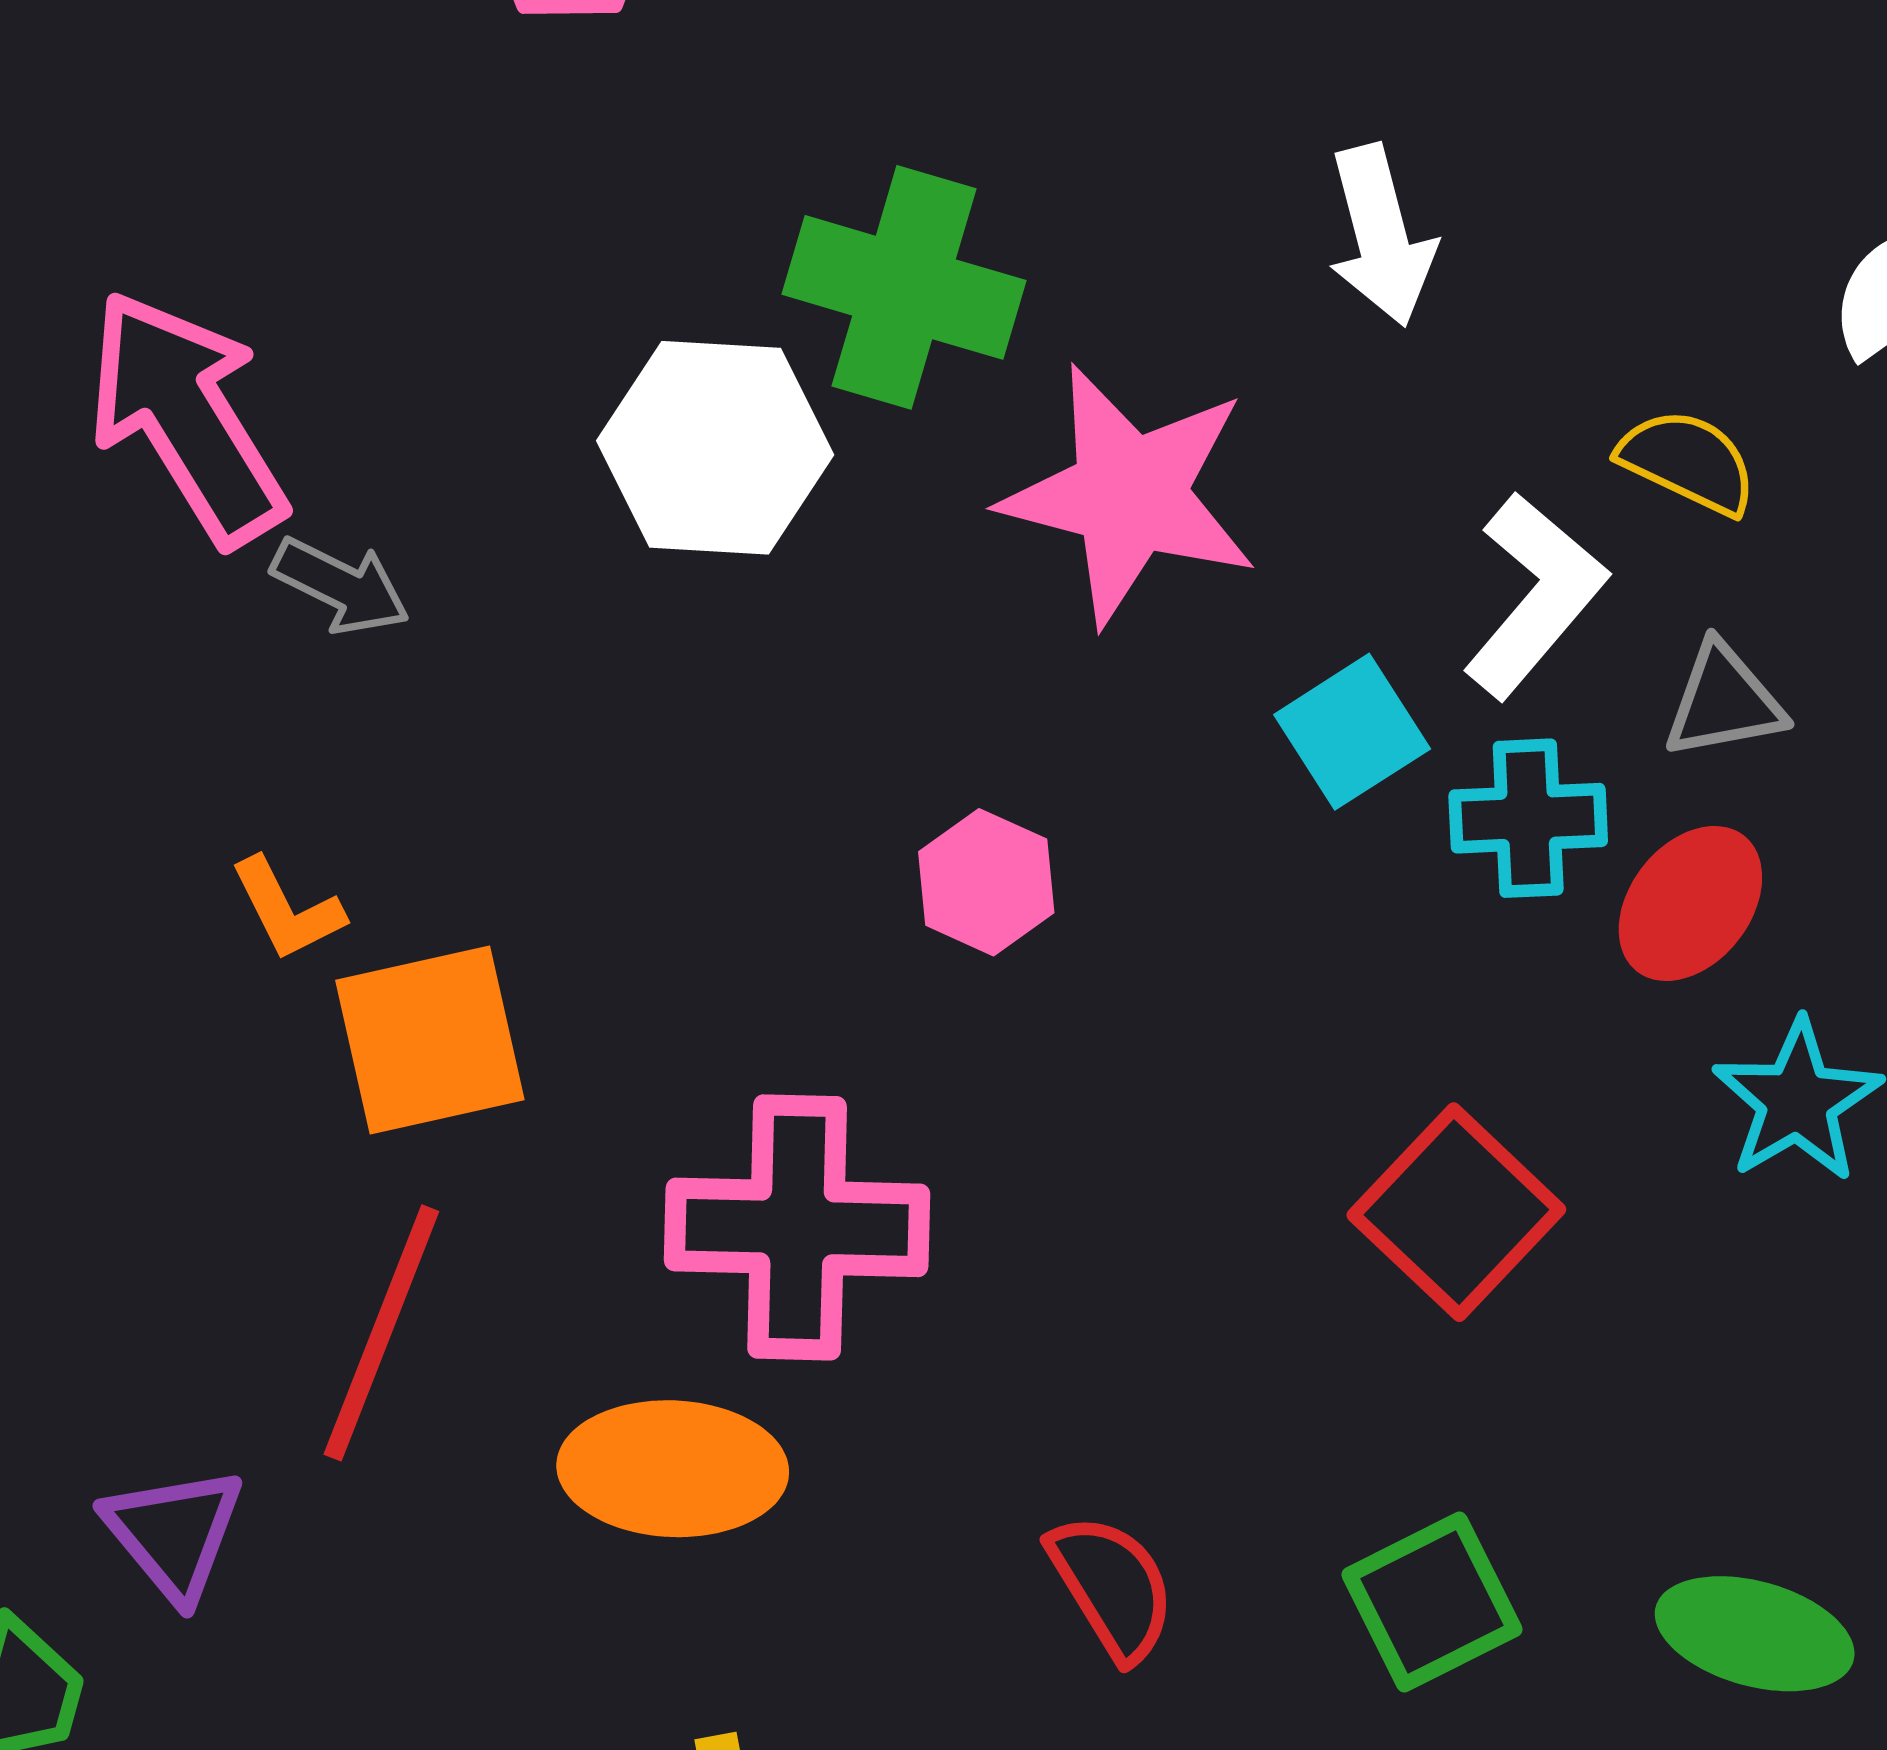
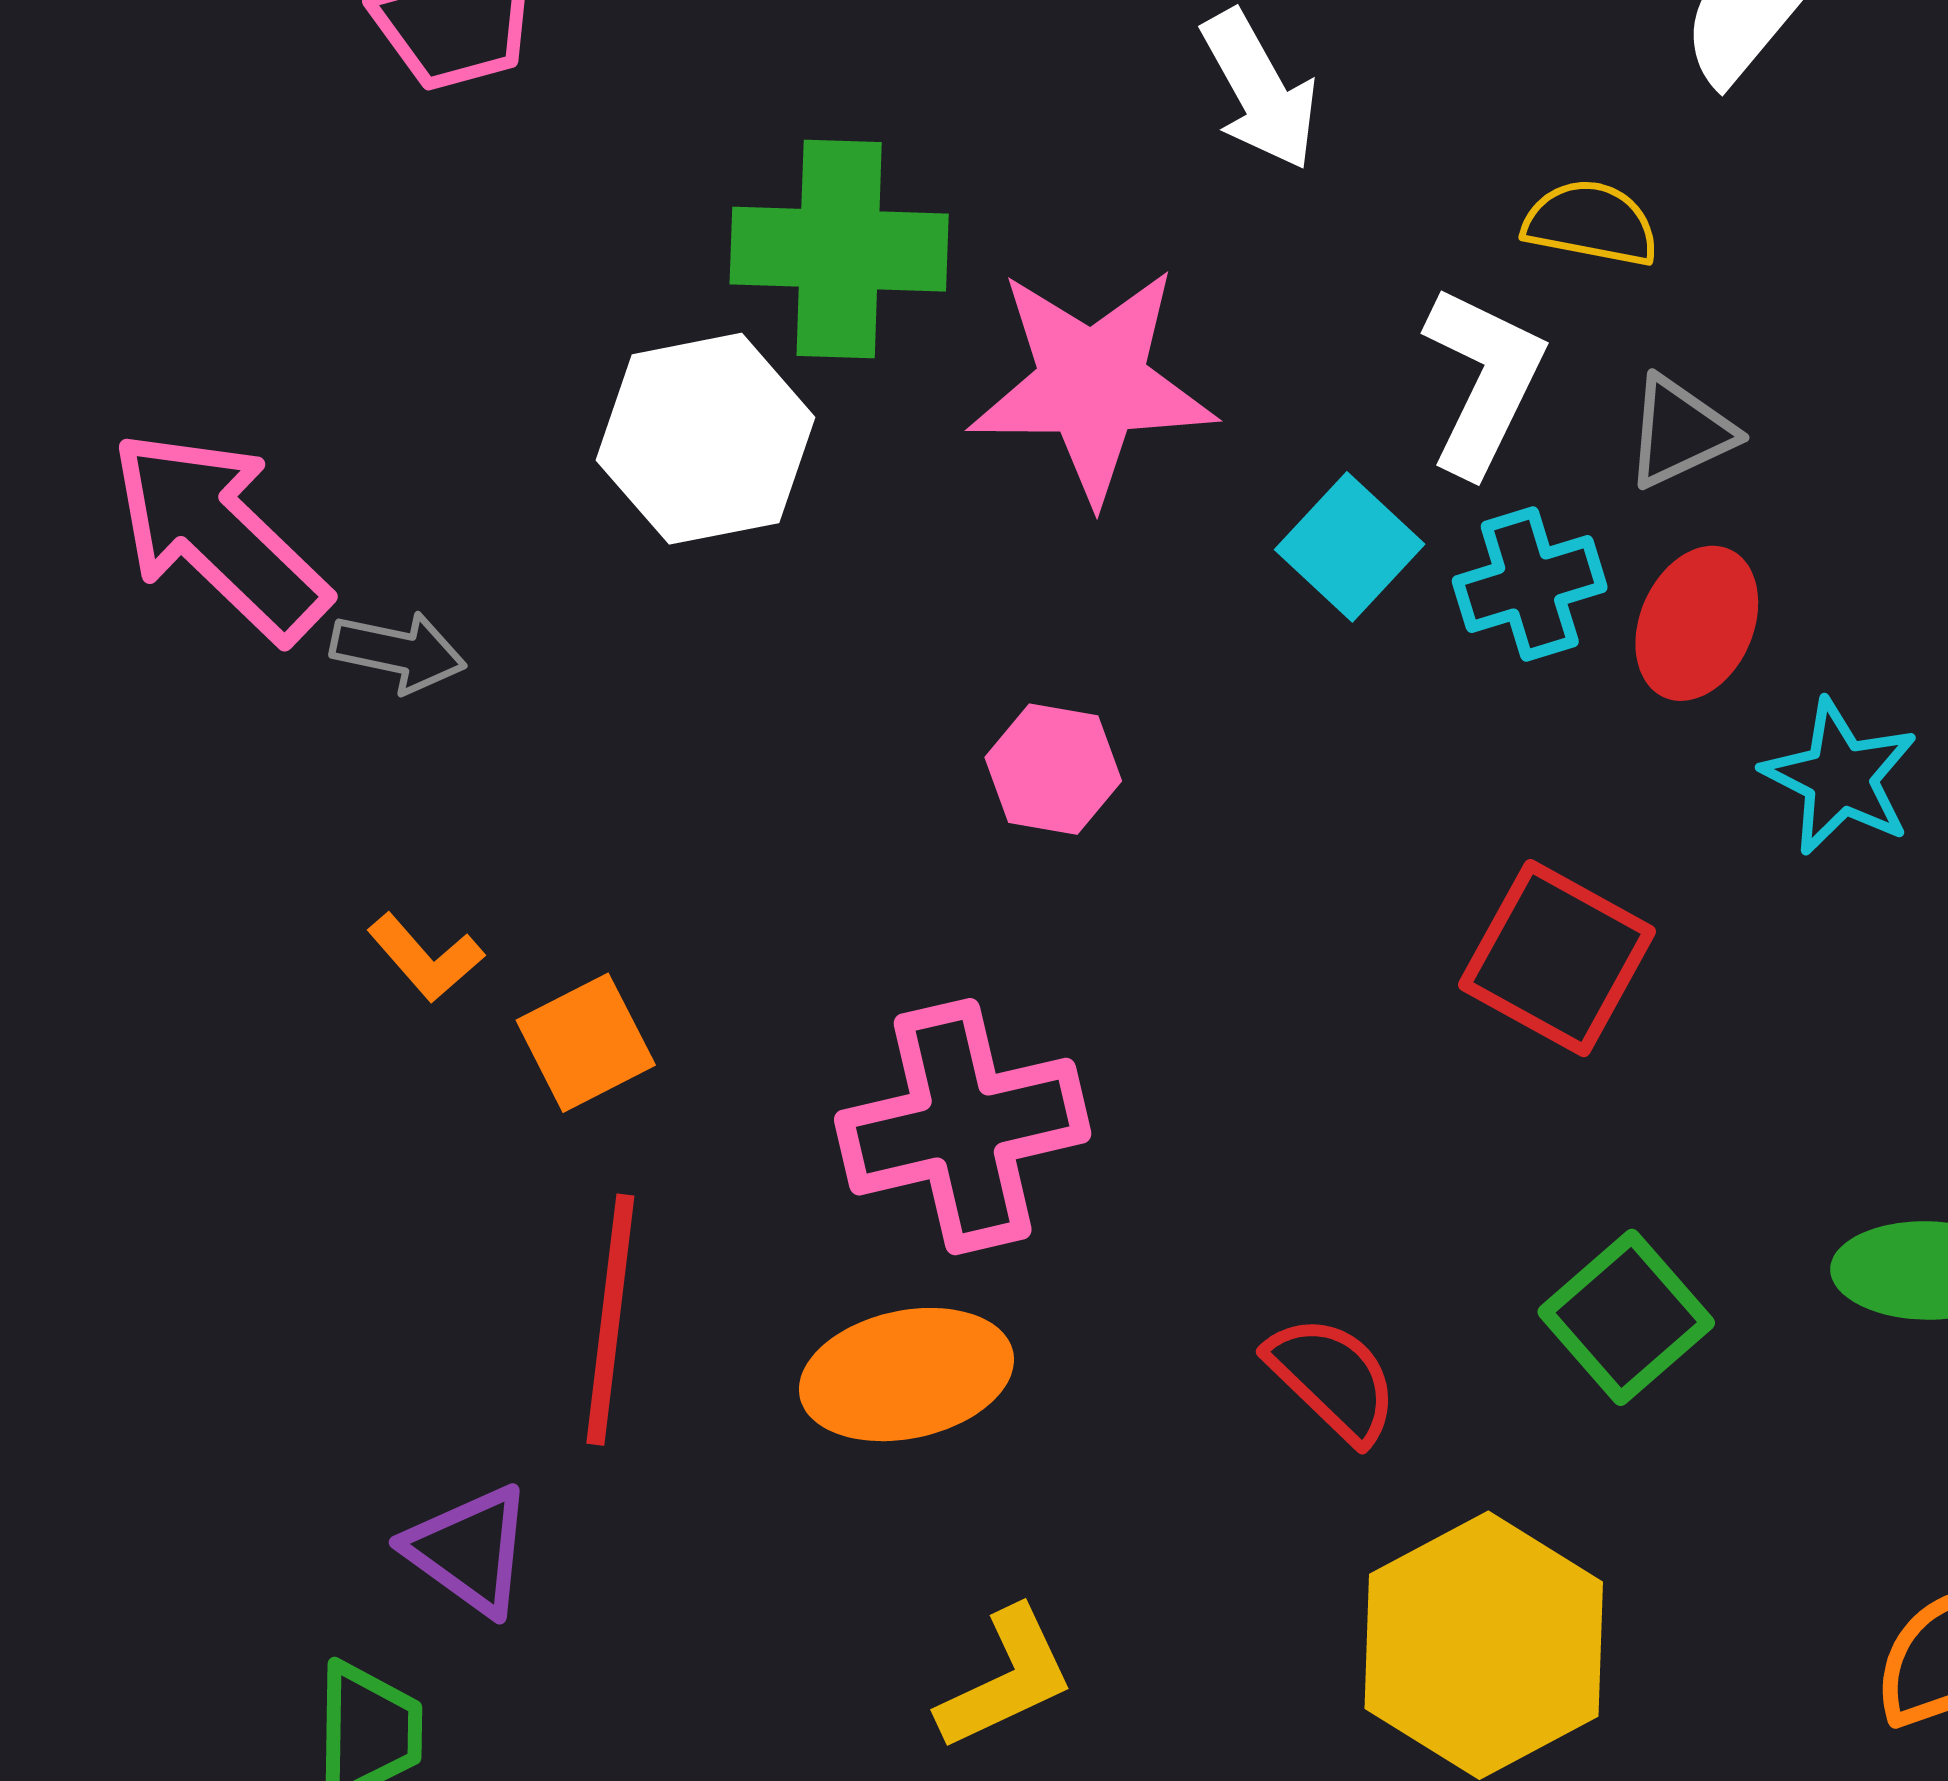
orange square: (430, 1040) -> (586, 1043), size x0.7

